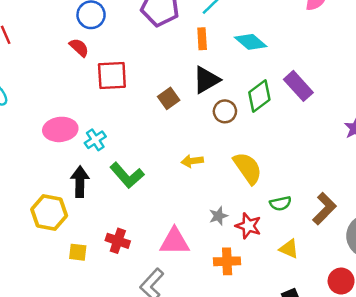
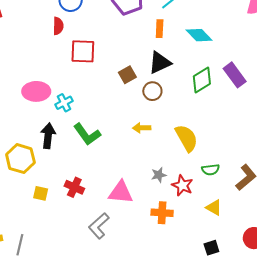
red semicircle: (79, 48) -> (58, 26), turned 42
brown circle: (225, 111) -> (152, 91), moved

